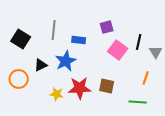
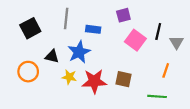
black square: (21, 39) -> (30, 28), turned 30
black triangle: (41, 65) -> (52, 56), turned 40
yellow star: (57, 94) -> (69, 77), moved

